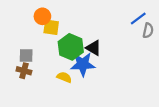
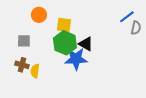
yellow square: (51, 27) -> (64, 25), moved
gray square: (26, 56) -> (24, 41), moved
yellow semicircle: (64, 77) -> (35, 71), moved, turned -104

